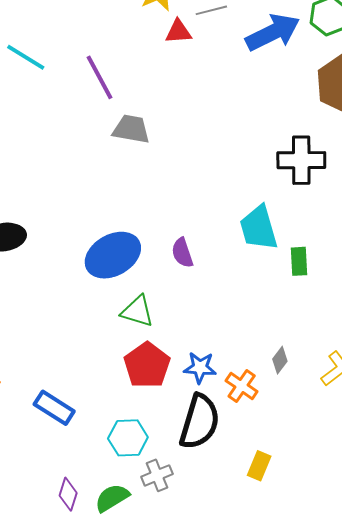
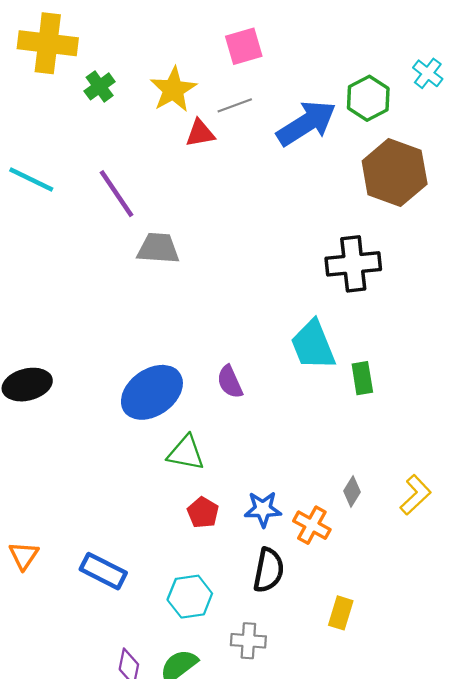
red pentagon: (147, 365) -> (203, 513), size x0.6
black semicircle: (200, 422) -> (269, 570), size x0.7
gray cross: (157, 475) -> (248, 641), moved, turned 32

